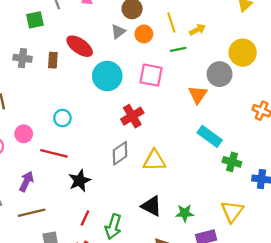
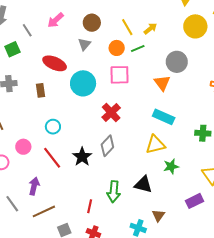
orange circle: (144, 34) -> (117, 48), moved
yellow circle: (243, 53) -> (195, 26), moved
brown rectangle: (53, 60) -> (40, 90), moved
cyan rectangle: (210, 136) -> (164, 117), moved
red line: (54, 153) -> (52, 158), turned 50
yellow triangle: (154, 160) -> (155, 145), moved
black star: (80, 181) -> (82, 157), moved
green star: (185, 213) -> (171, 166), moved
green arrow: (113, 227) -> (114, 192), moved

